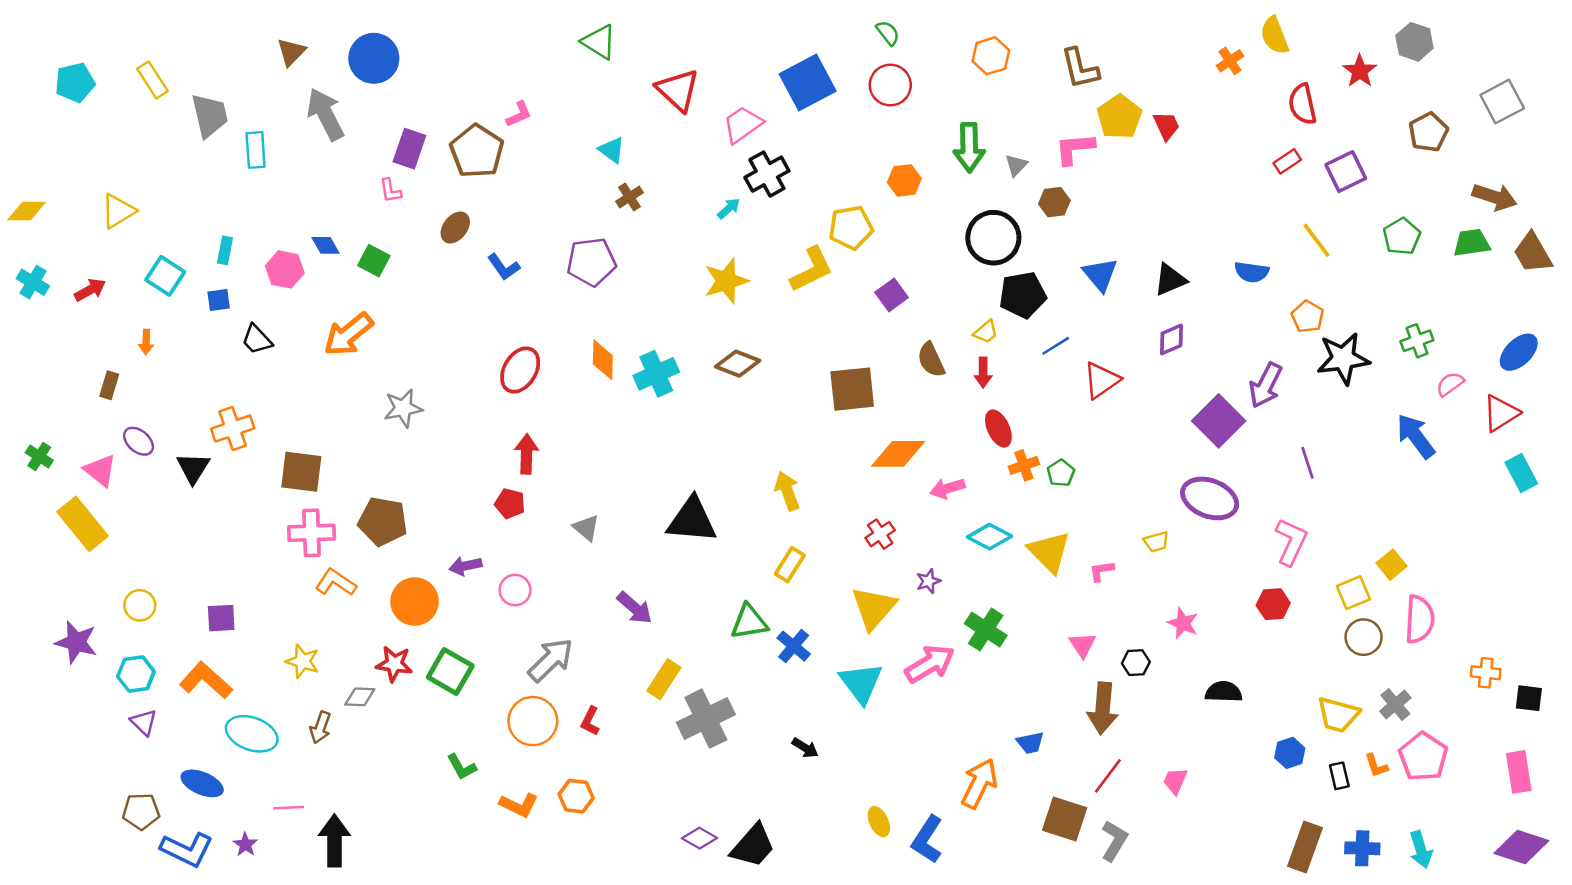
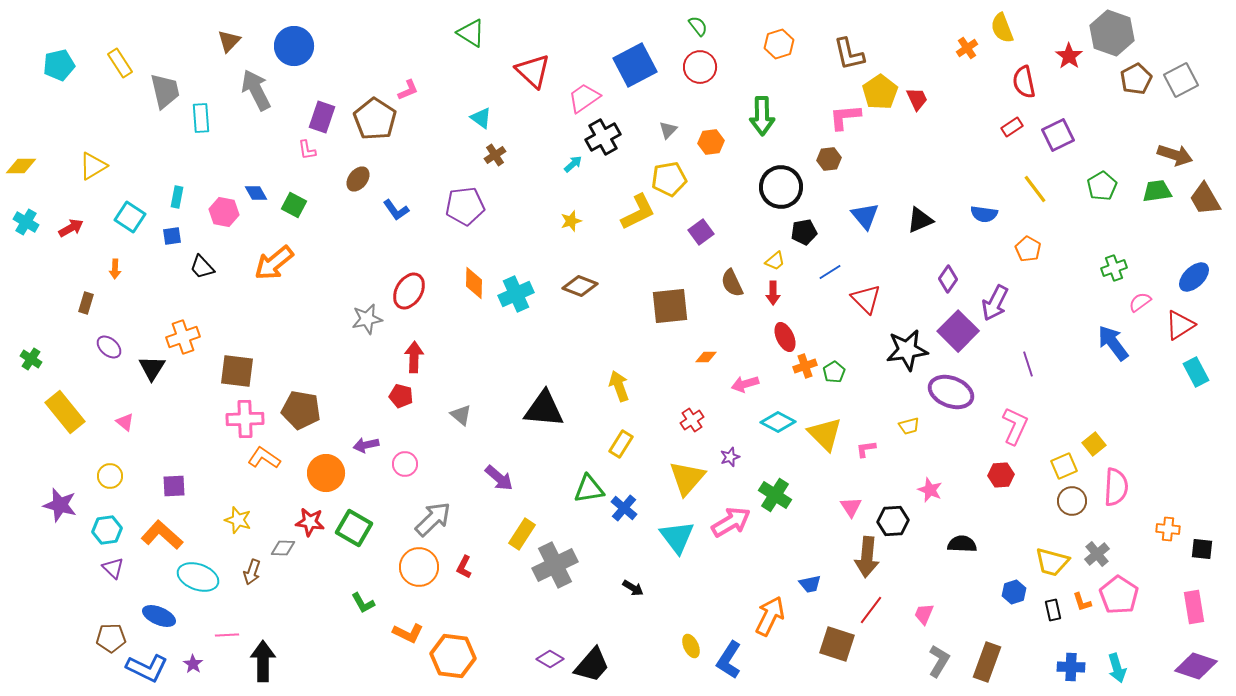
gray hexagon: (1414, 42) -> (1112, 33), size x1.5
brown pentagon: (1428, 132) -> (1136, 79), moved
gray triangle: (1016, 165) -> (668, 130), moved
yellow star: (726, 281) -> (571, 221), size x0.6
black pentagon: (1023, 295) -> (804, 232), size x0.7
purple diamond: (1171, 339) -> (948, 279), moved, turned -32
black star: (1343, 359) -> (907, 350), moved
red triangle: (1101, 380) -> (866, 299), turned -40
gray star: (403, 408) -> (367, 319), moved
orange diamond: (898, 454) -> (706, 357), size x0.5
pink triangle: (100, 470) -> (125, 422), moved, size x0.7
black hexagon: (1136, 663) -> (893, 521), size x1.4
orange hexagon: (576, 796) -> (453, 656), moved, size x1.6
gray L-shape: (1114, 841) -> (939, 661), moved
brown rectangle: (1305, 847) -> (987, 662), moved

